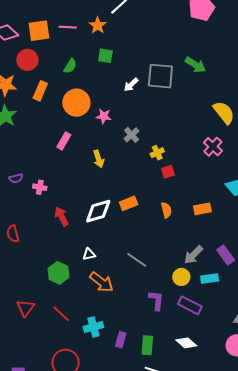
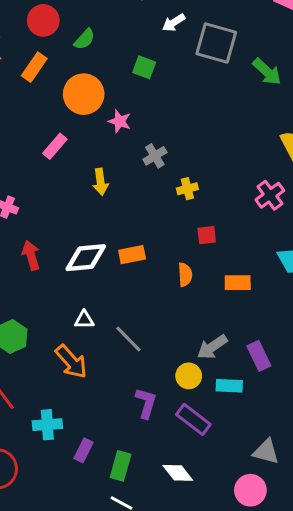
green square: (105, 56) -> (144, 67), moved
red circle: (27, 60) -> (43, 20), moved
gray square: (160, 76) -> (216, 43), moved
white arrow: (131, 85) -> (174, 23), moved
red square: (168, 172) -> (207, 235), moved
white triangle: (89, 254) -> (84, 320), moved

